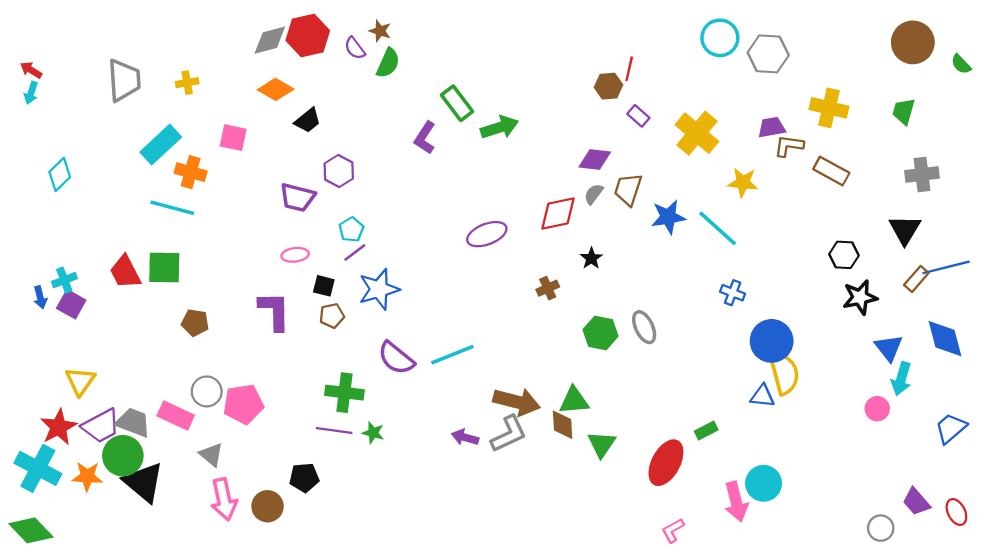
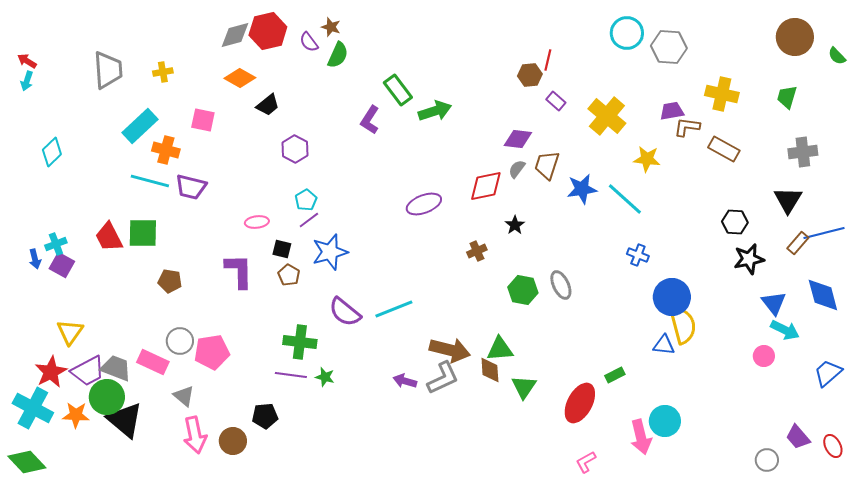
purple trapezoid: (297, 197) -> (191, 187), moved
brown pentagon: (332, 316) -> (289, 275), turned -30
cyan arrow: (901, 379) -> (785, 330), turned -80

